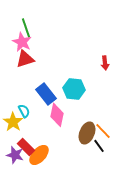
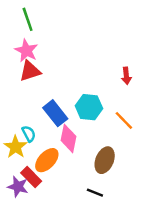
green line: (26, 28) -> (28, 19), moved
orange line: (103, 131) -> (124, 120), moved
black line: (99, 146) -> (95, 193), moved, turned -32
orange ellipse: (39, 155) -> (47, 160), moved

